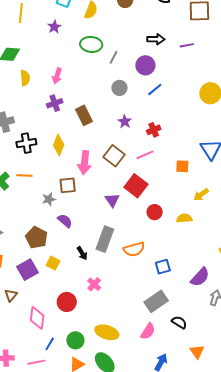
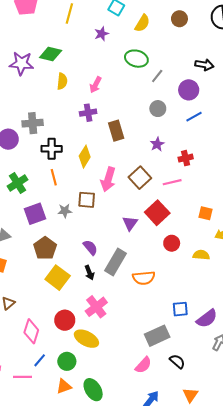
orange square: (182, 166) -> (206, 213), moved
orange line: (24, 175) -> (54, 177), moved, turned 63
purple semicircle: (65, 221) -> (90, 247), moved
yellow square: (53, 263) -> (58, 278), size x1.6
blue square: (163, 267) -> (180, 309), moved
purple square: (27, 270) -> (35, 214), moved
pink cross: (94, 284) -> (96, 307), size x1.5
yellow ellipse: (107, 332) -> (86, 339), moved

